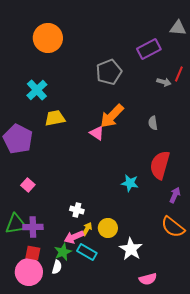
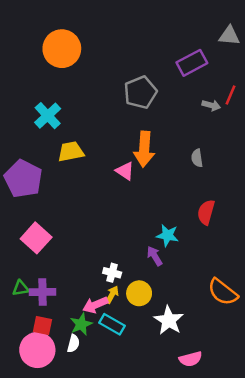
orange arrow: (112, 116) -> (144, 149), turned -40
red semicircle: (160, 165) -> (206, 212), size x0.7
pink square: (28, 185) -> (36, 238), size x1.6
purple arrow: (175, 195) -> (155, 256), moved, turned -56
white cross: (77, 210) -> (112, 273), moved
green triangle: (16, 224) -> (21, 288), size x0.6

